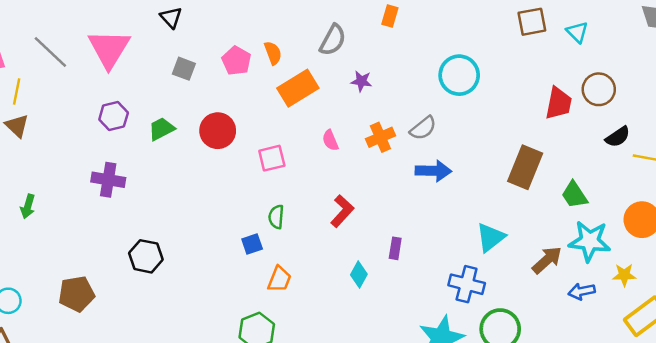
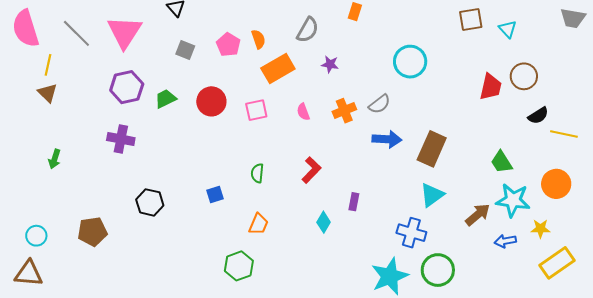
purple hexagon: (114, 116) -> (127, 87), size x1.4
pink square: (272, 158) -> (256, 110), moved
brown rectangle: (525, 167) -> (432, 149), moved
blue square: (252, 244) -> (215, 195), moved

